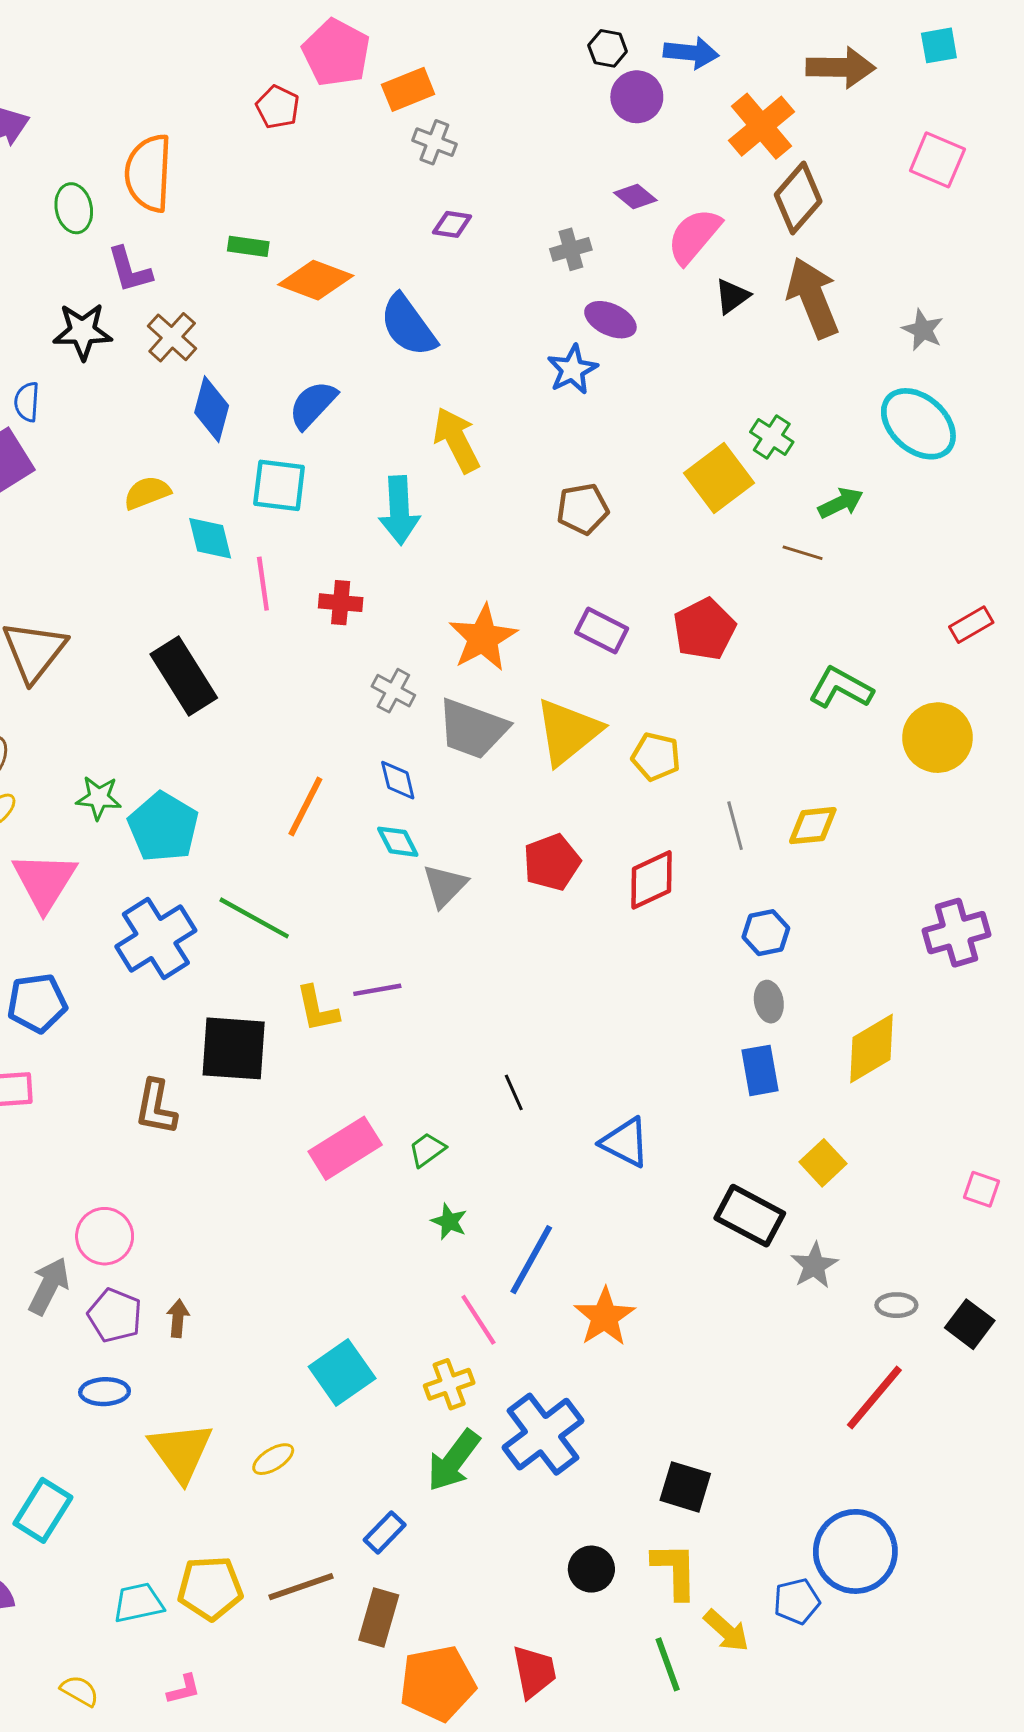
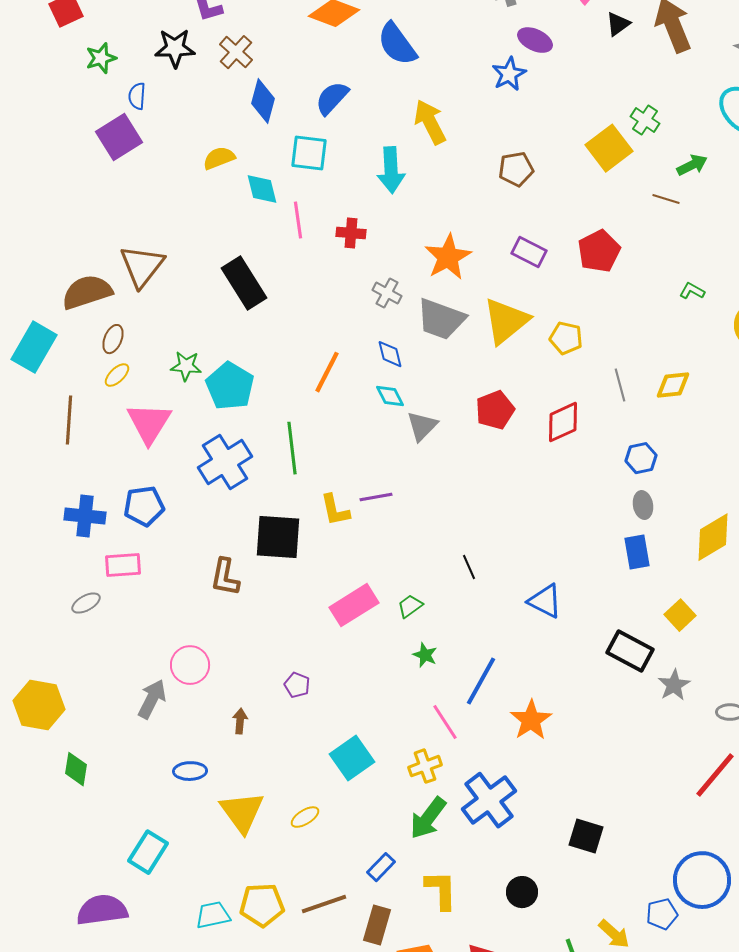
green L-shape: (841, 688) -> (692, 291), size x0.6
green line: (254, 918) -> (292, 448), turned 54
purple pentagon: (115, 1315) -> (297, 685), moved, size x0.7
yellow L-shape: (675, 1571) -> (441, 890), moved

